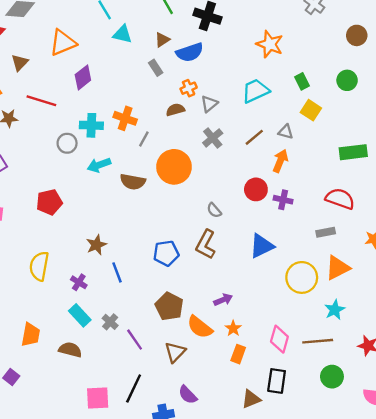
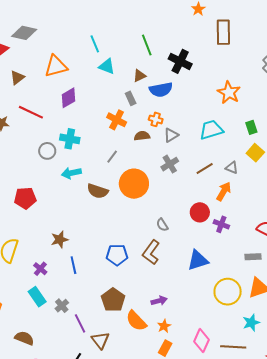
orange cross: (189, 88) -> (156, 119), turned 32
orange cross: (125, 118) -> (117, 120), moved
brown semicircle: (70, 350) -> (24, 338), moved
brown triangle: (175, 352) -> (100, 340), moved, turned -30

